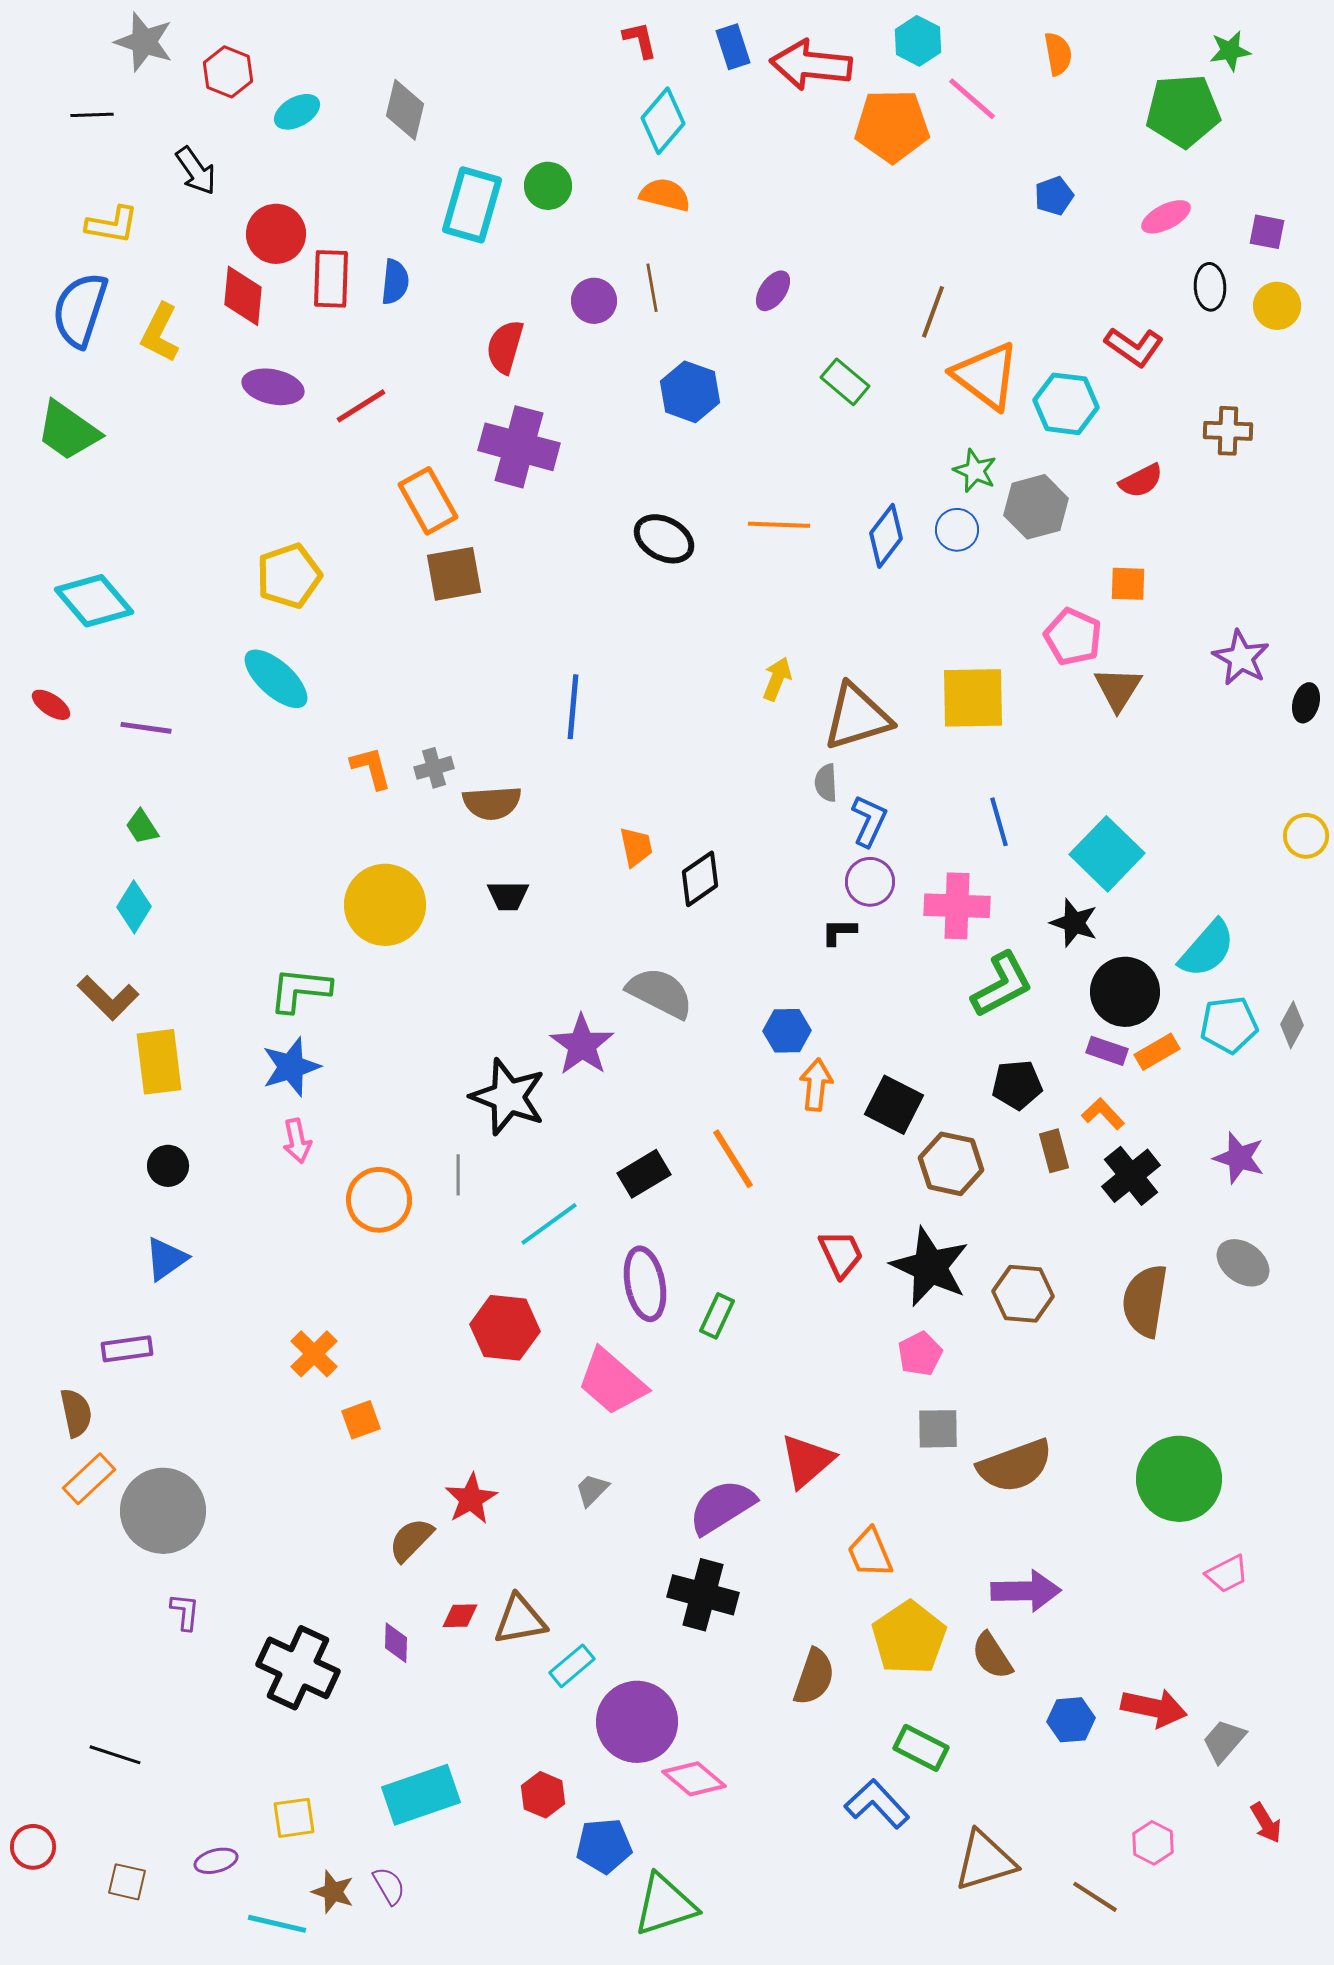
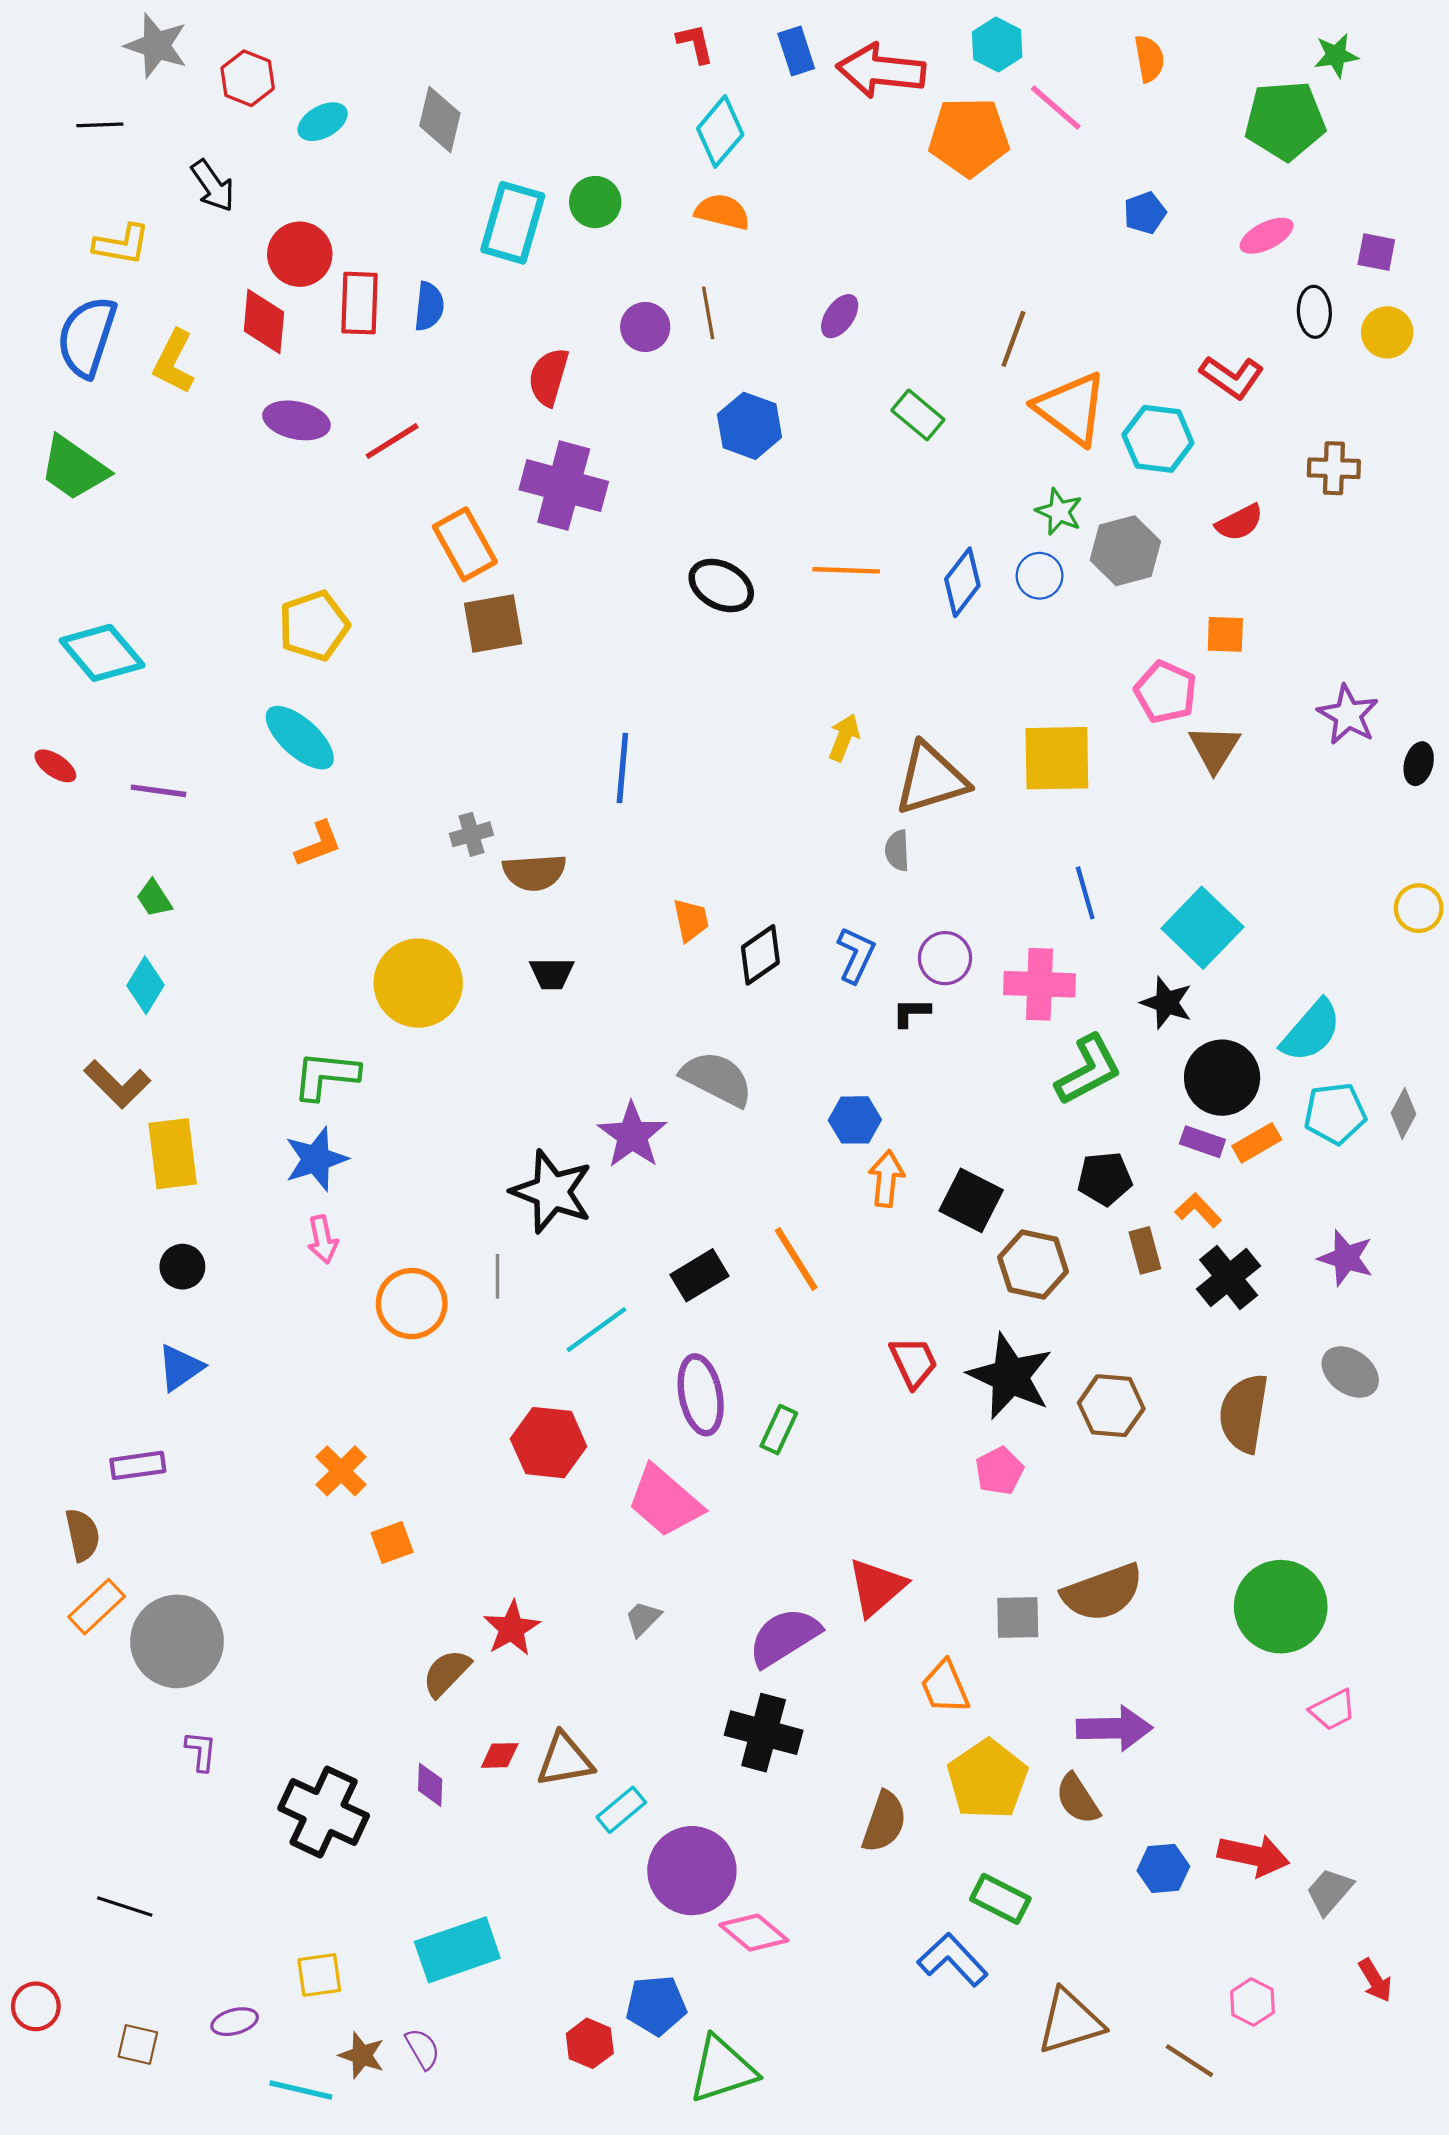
orange L-shape: (371, 768) -> (318, 844), moved, turned 84
blue L-shape: (869, 821) -> (856, 955), moved
gray square: (938, 1429) -> (1018, 1618), moved
red hexagon: (543, 1795) -> (590, 2043), moved

